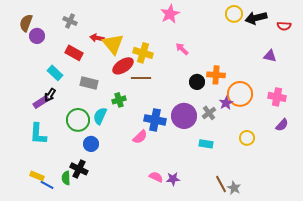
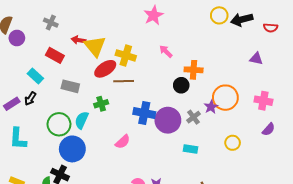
orange cross: (216, 75) -> (194, 70), moved
purple rectangle: (41, 102) -> (12, 104), moved
blue cross: (155, 120) -> (144, 113), moved
blue circle: (91, 144) -> (72, 149), size x1.6

